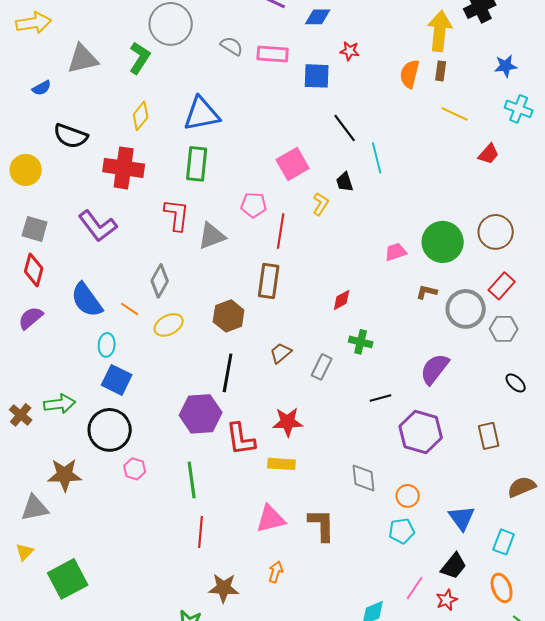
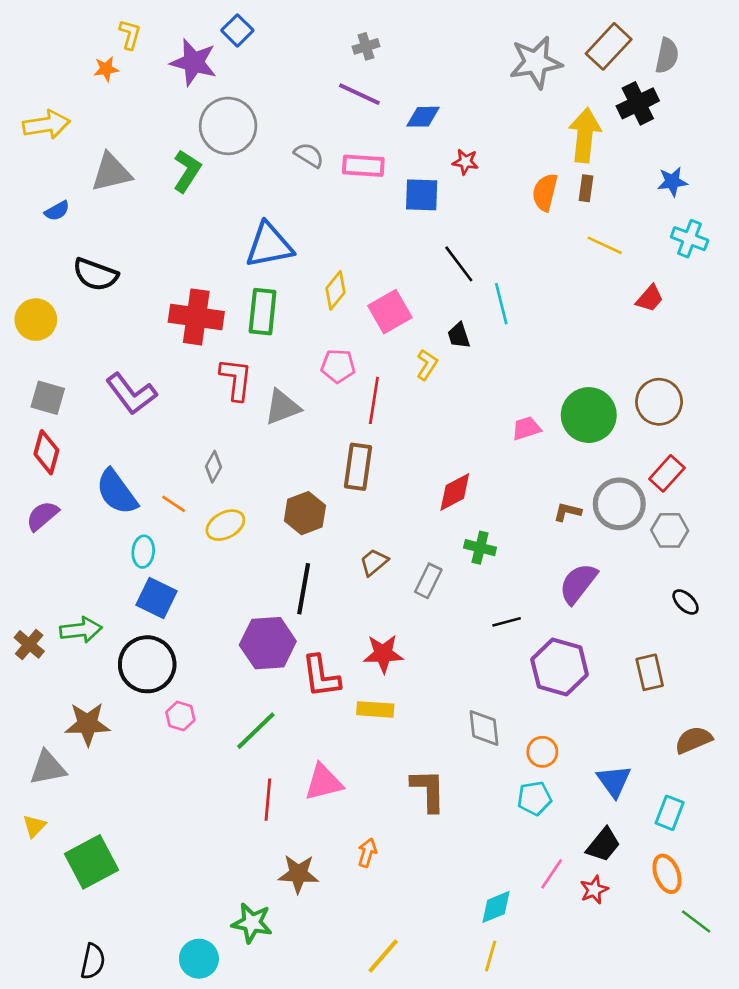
yellow diamond: (141, 116) -> (335, 290), moved
red cross: (124, 168) -> (196, 317), moved
gray diamond: (160, 281) -> (213, 467), size x0.7
brown L-shape: (427, 292) -> (568, 512), moved
red diamond: (342, 300) -> (455, 492), size x1.4
green line: (192, 480) -> (256, 731), turned 54
pink triangle: (271, 519) -> (324, 782), moved

